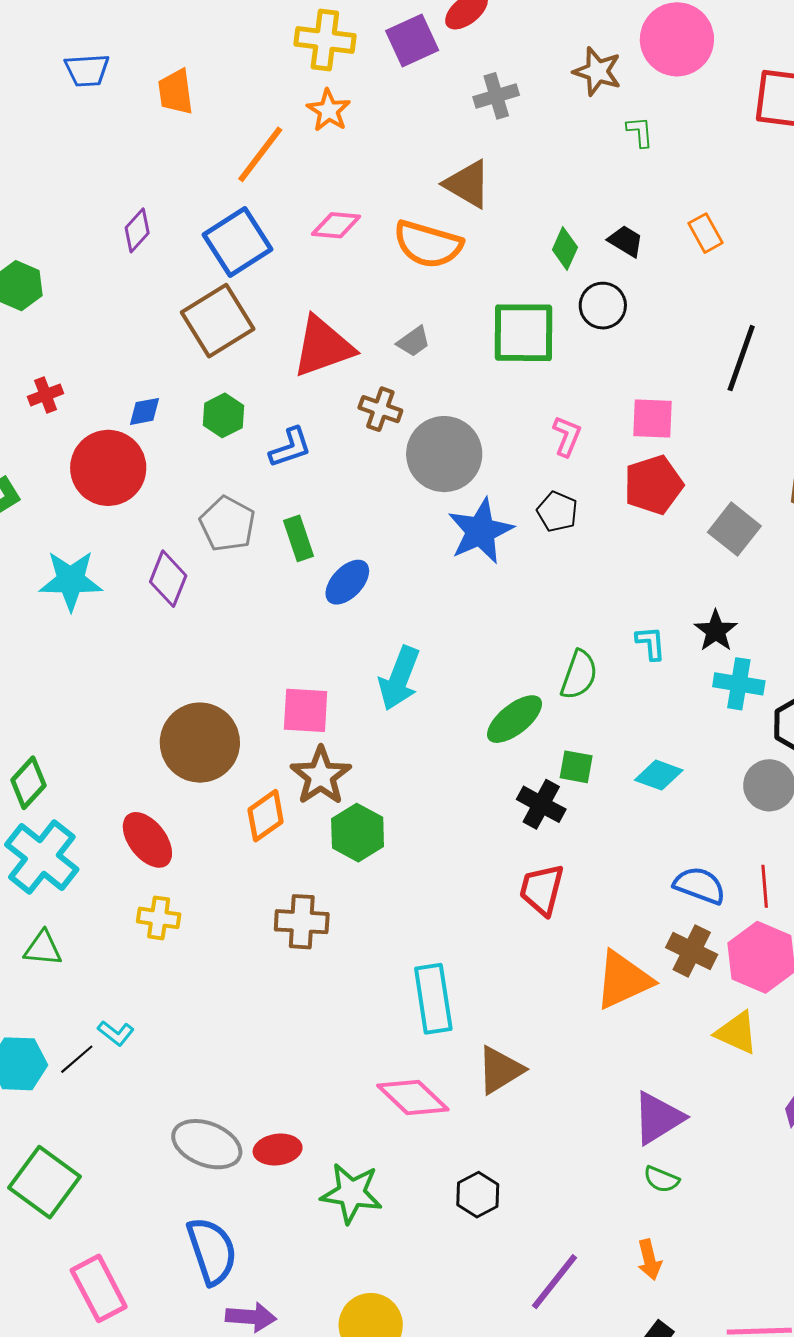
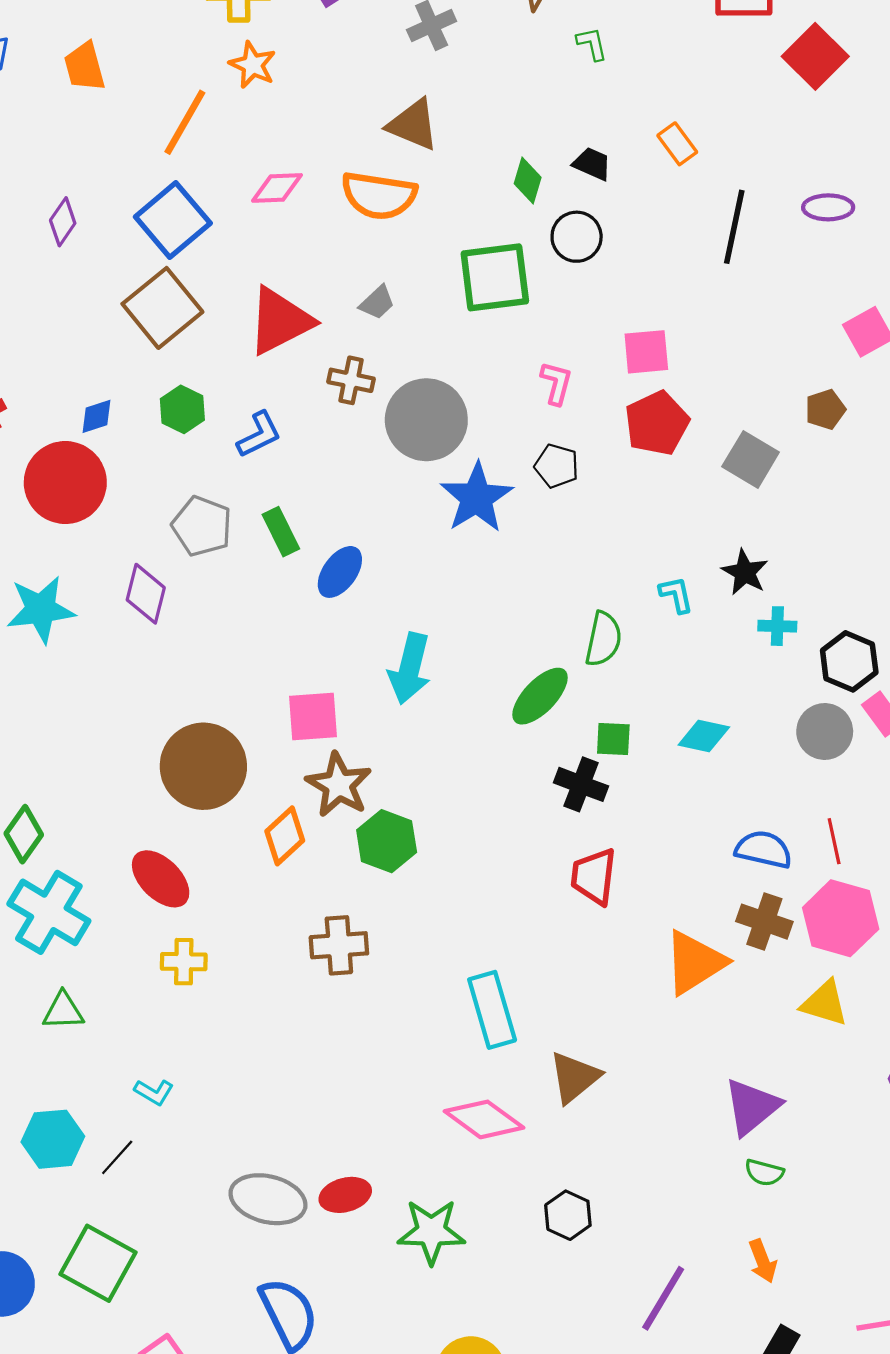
black line: (741, 358) -> (734, 227), moved
cyan cross: (739, 684) -> (777, 626), size x0.7
black line: (77, 1059) -> (117, 1157), moved

